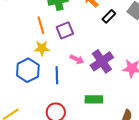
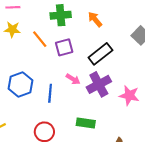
black rectangle: (109, 16) -> (100, 54), moved, size x1.6
orange line: (41, 25) -> (40, 39), turned -30
yellow star: (42, 48) -> (12, 29), moved

